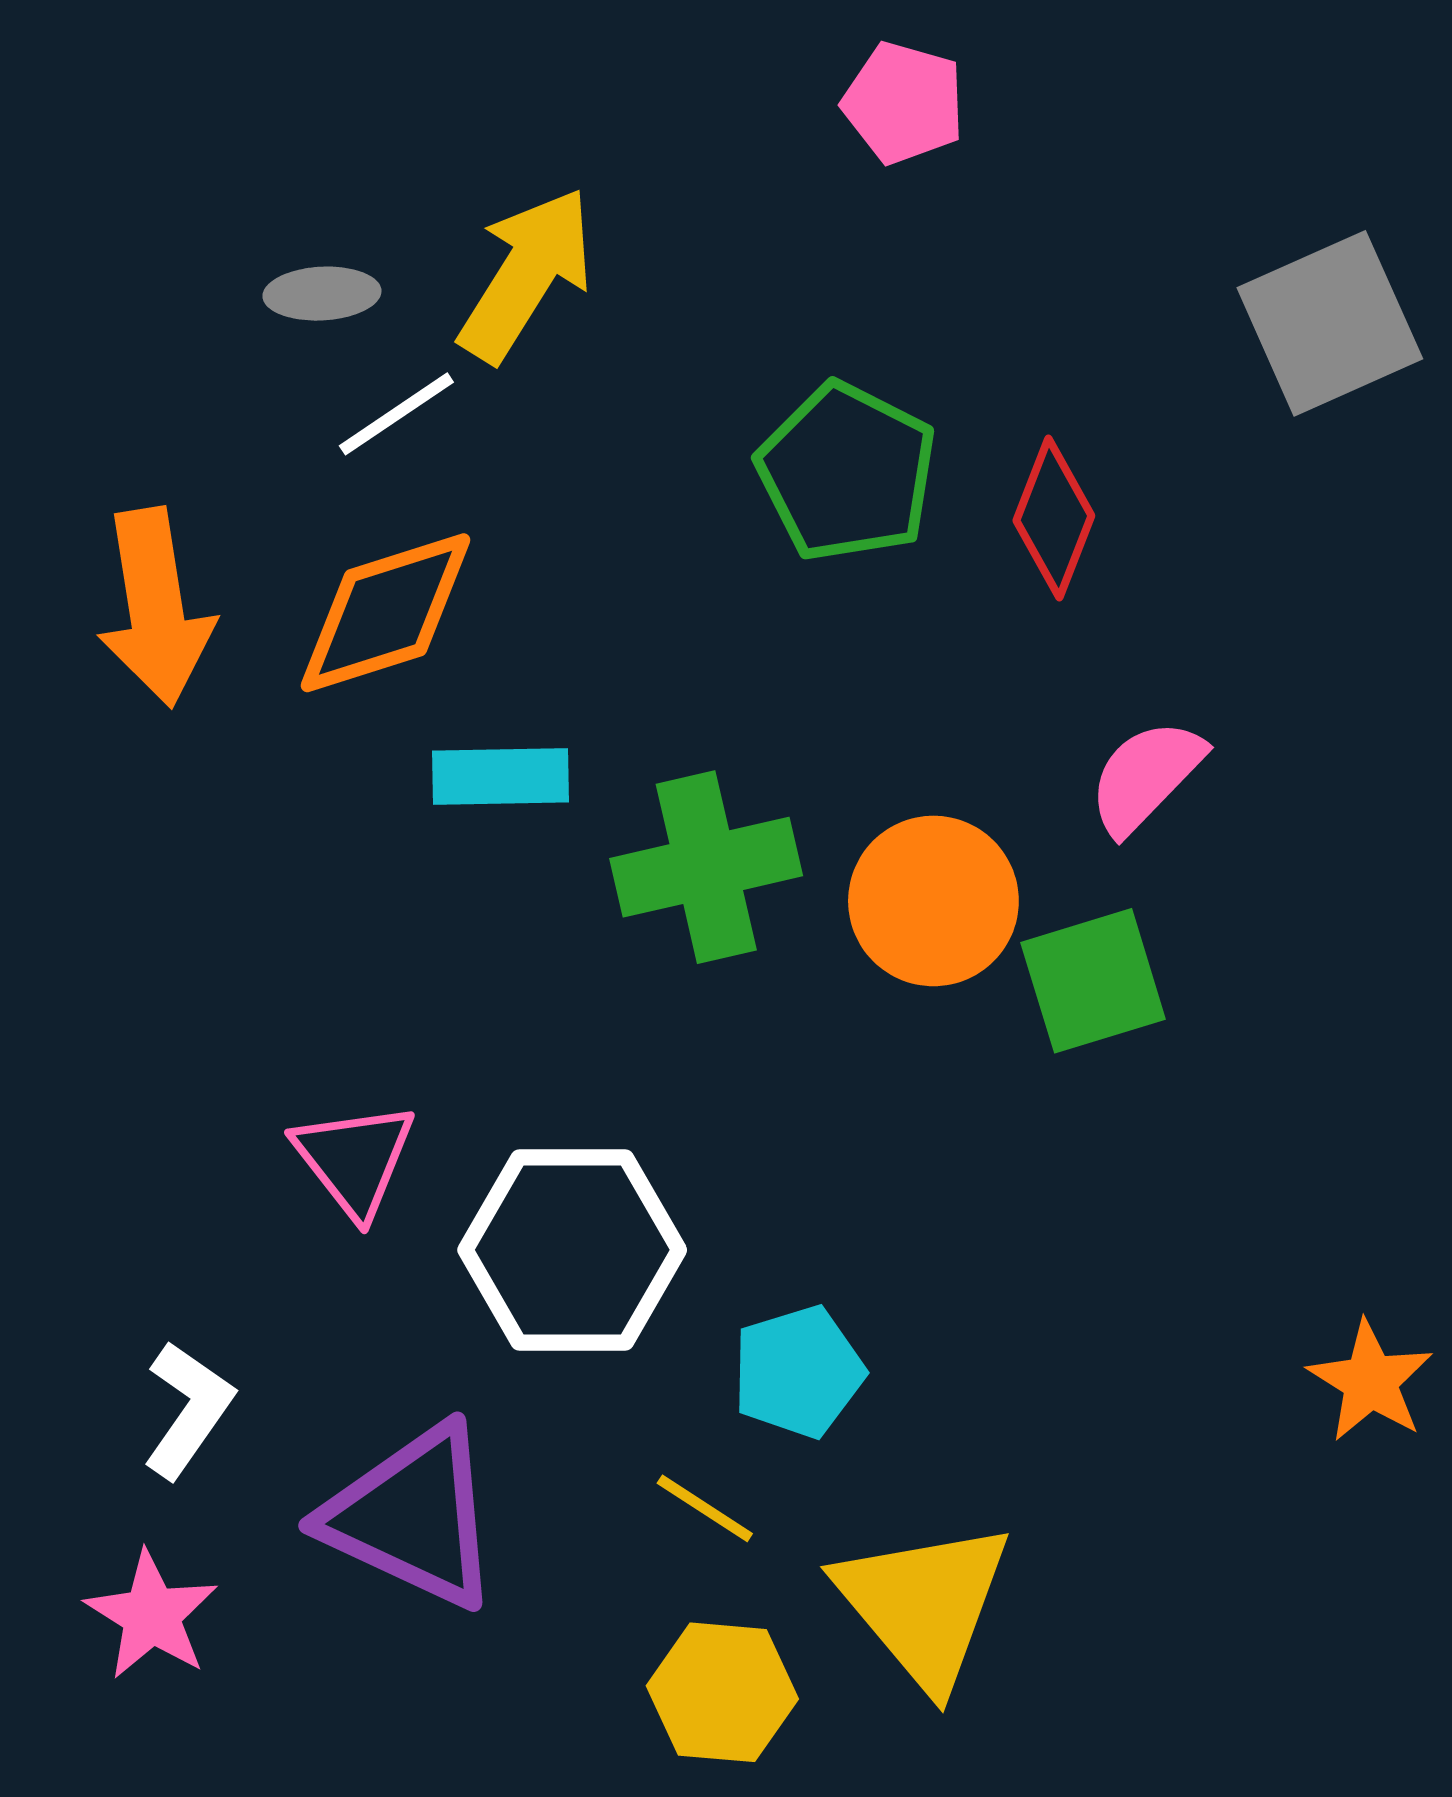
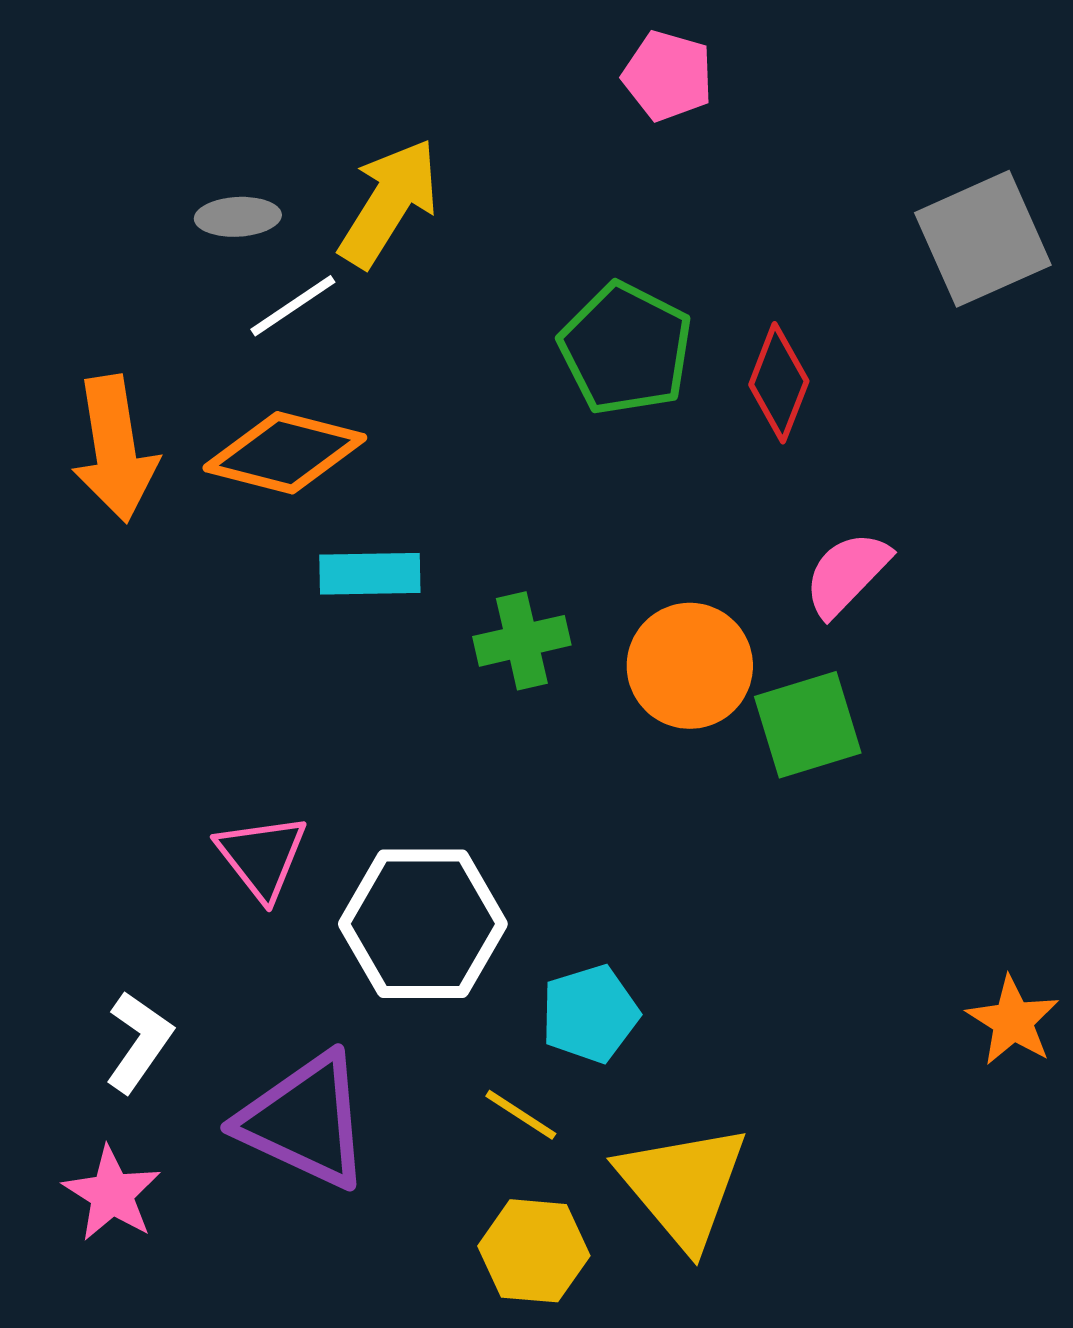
orange diamond: (386, 613) -> (285, 453), turned 32
green cross: (706, 867) -> (522, 641), size x0.7

